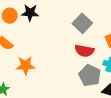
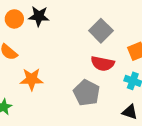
gray pentagon: (90, 75) -> (86, 93), moved

